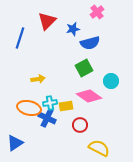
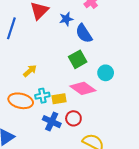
blue semicircle: (90, 43) -> (84, 33), turned 72
yellow arrow: (38, 79) -> (30, 71), turned -32
blue cross: (47, 118) -> (52, 122), moved

